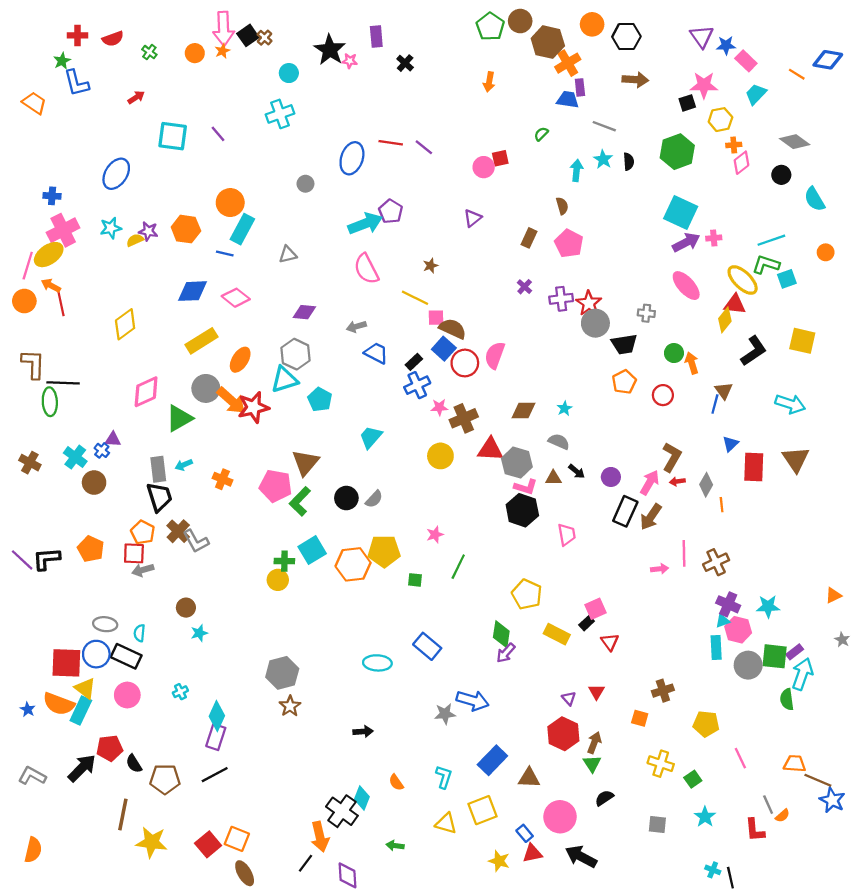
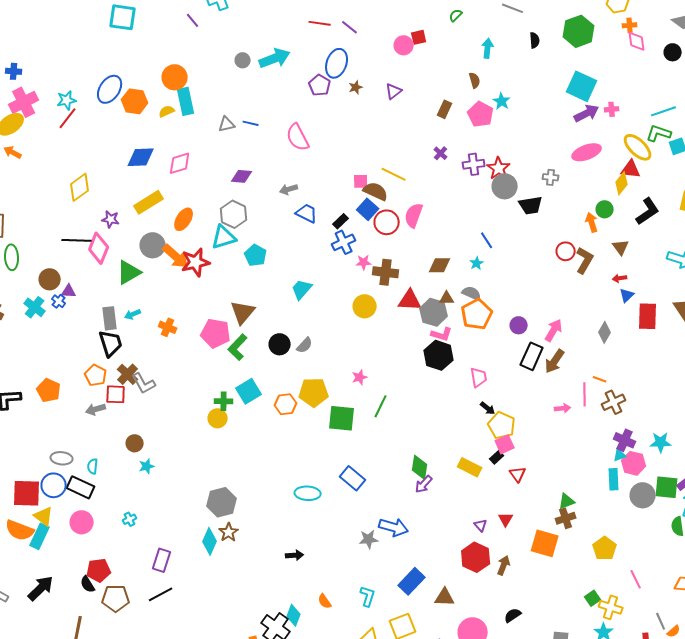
purple line: (218, 134) -> (193, 20), moved
blue ellipse: (352, 158) -> (337, 63), moved
cyan star: (603, 159) -> (502, 101), moved
pink diamond: (741, 163) -> (637, 41), turned -60
blue ellipse: (116, 174) -> (110, 89), moved
cyan arrow: (365, 224) -> (275, 58), moved
cyan rectangle: (242, 229) -> (186, 101), turned -40
purple star: (148, 231) -> (111, 219), moved
yellow semicircle: (135, 240) -> (167, 111), moved
blue line: (225, 253) -> (251, 123), moved
brown star: (431, 266) -> (356, 87), moved
pink ellipse: (686, 286) -> (587, 152), turned -68
pink diamond: (236, 298) -> (180, 163), turned -55
yellow line: (415, 298) -> (394, 174), moved
red line: (61, 303) -> (68, 118), moved, turned 50
green circle: (674, 353) -> (605, 209), moved
orange pentagon: (624, 382) -> (477, 314), moved, size x1.4
black line: (63, 383) -> (77, 240), moved
pink diamond: (146, 392) -> (99, 248), turned -44
blue line: (715, 404) -> (487, 240), moved, turned -48
brown cross: (464, 418) -> (386, 272), turned 30
brown L-shape: (672, 457) -> (585, 260), moved
black arrow: (577, 471) -> (488, 408), moved
brown triangle: (553, 478) -> (447, 298), moved
red arrow: (677, 481) -> (620, 278), moved
brown circle: (94, 483) -> (50, 279), moved
orange line: (722, 505) -> (600, 379), moved, turned -64
red square: (134, 553) -> (116, 394), moved
orange hexagon: (353, 564) -> (286, 404), size x0.7
green square: (415, 580) -> (342, 418), size x2.0
yellow pentagon: (527, 594) -> (502, 425), moved
cyan diamond: (217, 716) -> (210, 541), moved
orange square: (640, 718) -> (545, 543), size x1.8
yellow pentagon: (706, 724) -> (605, 548), turned 30
red pentagon: (110, 748) -> (99, 570), moved
green triangle: (592, 764) -> (567, 501), moved, turned 42
yellow cross: (661, 764) -> (611, 607), moved

